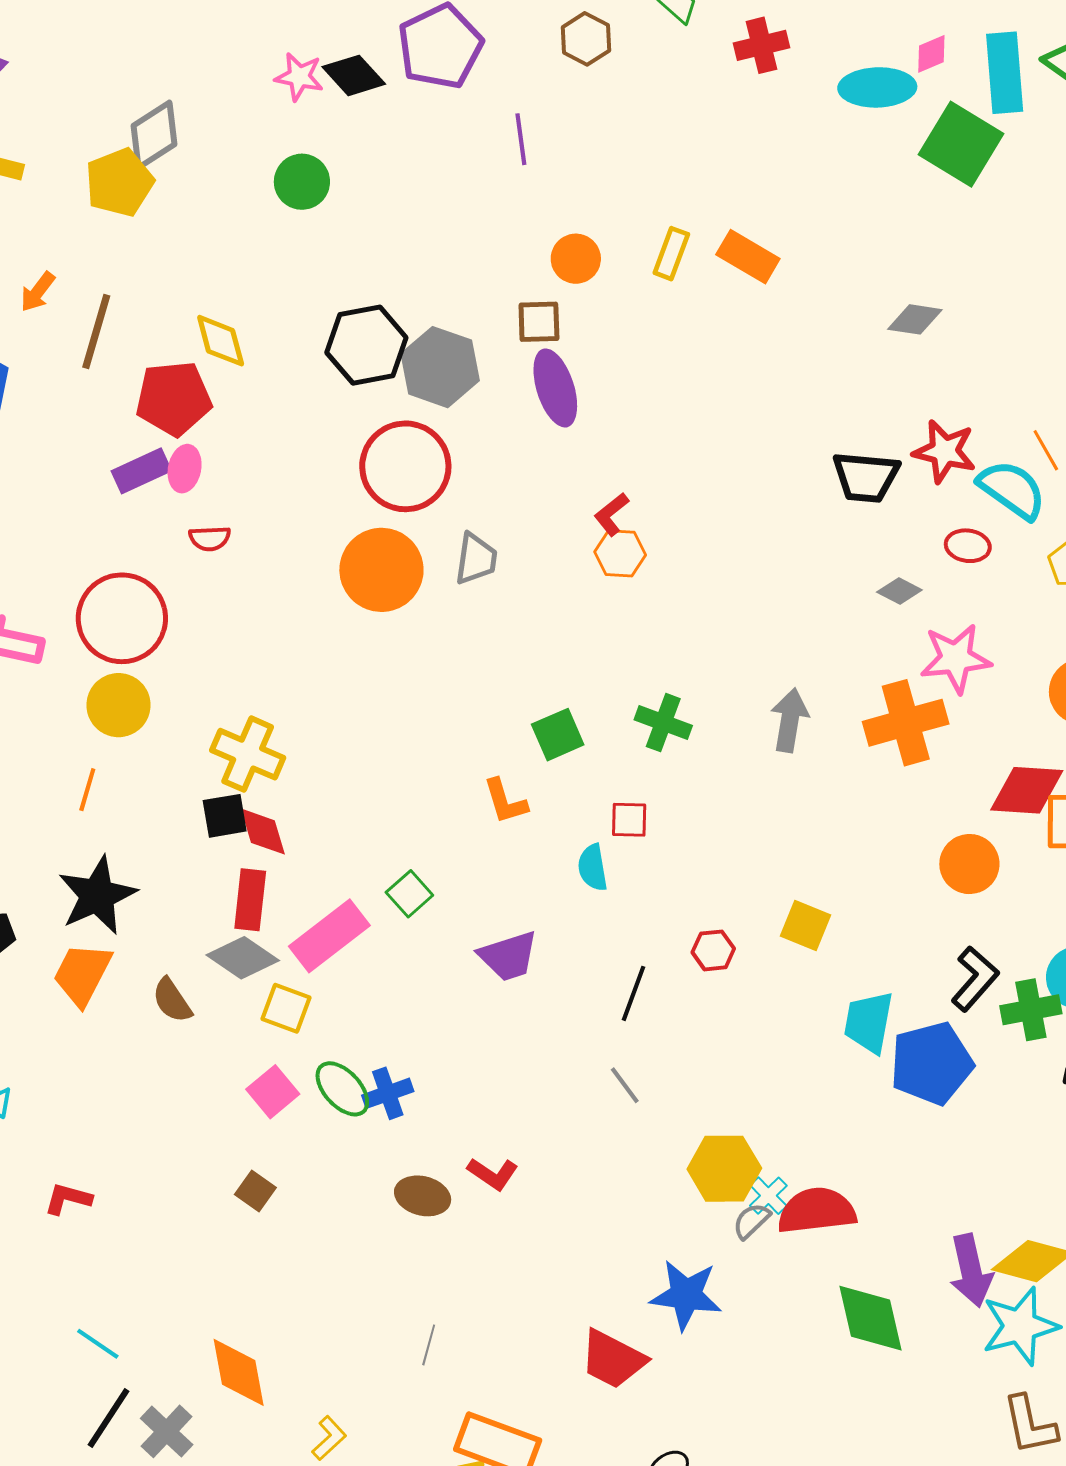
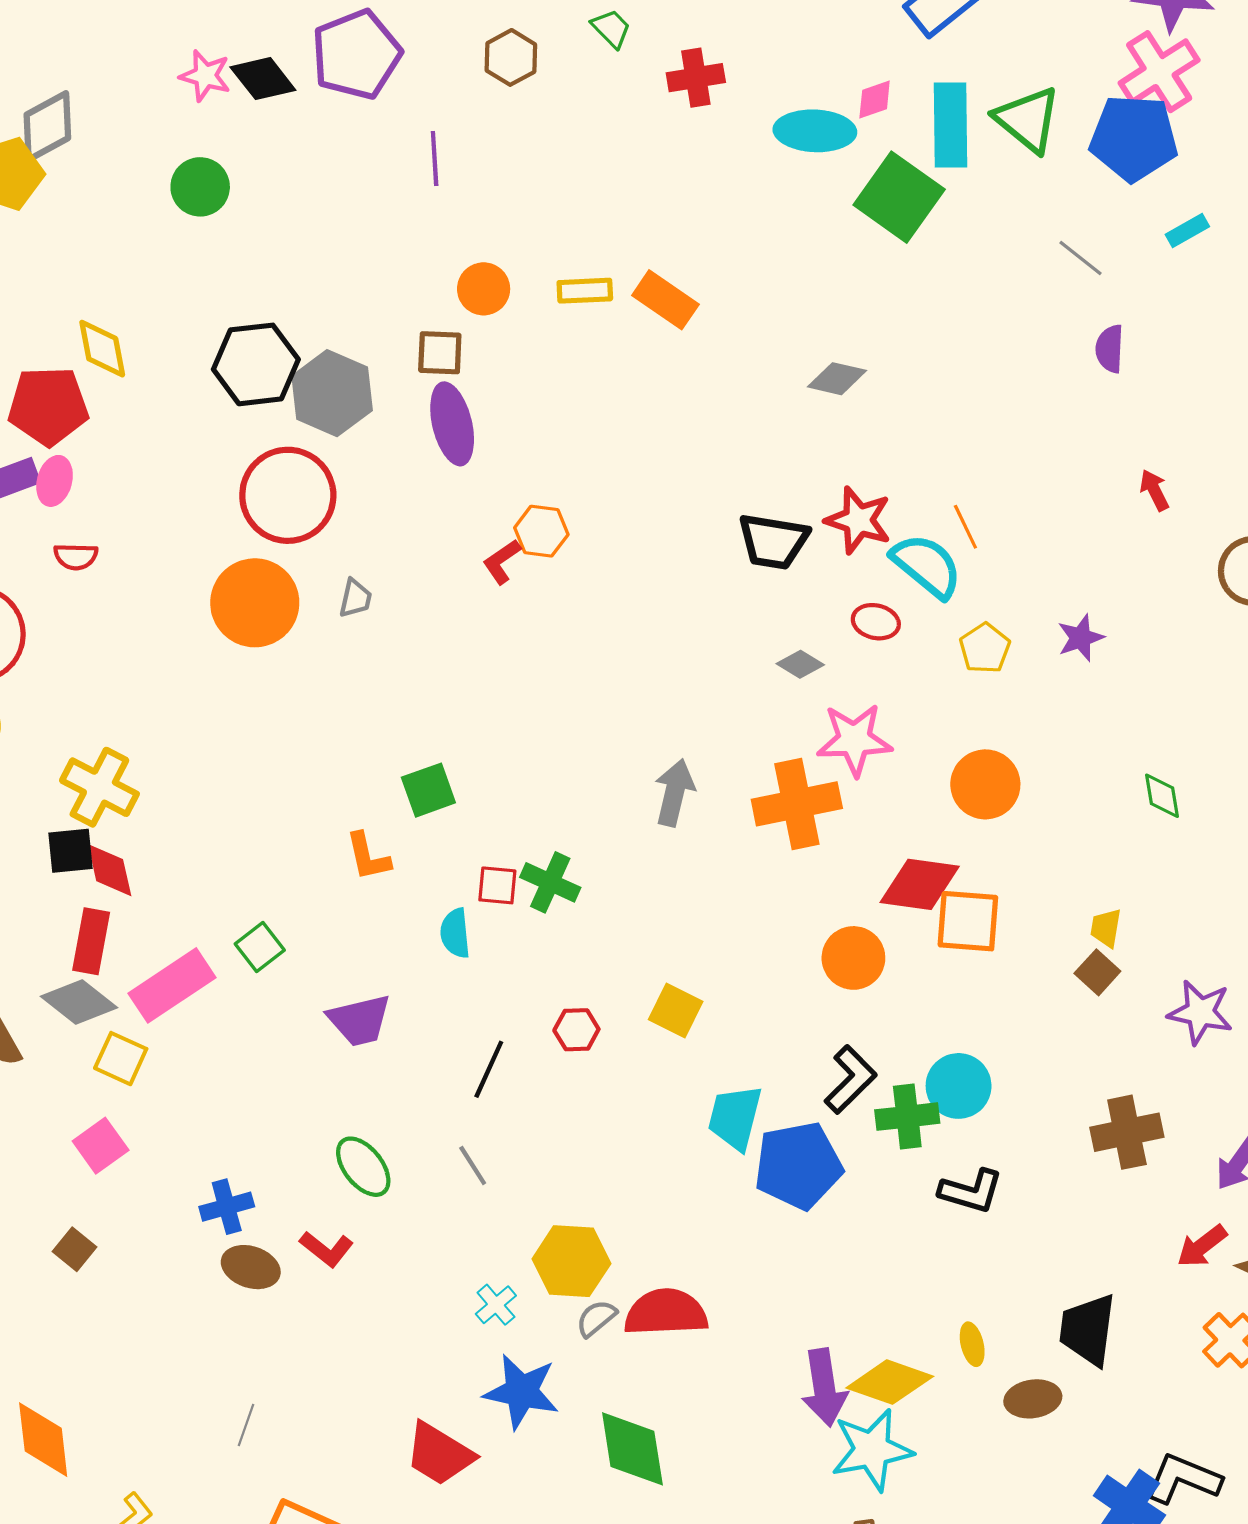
yellow rectangle: (671, 254) -> (585, 291), turned 63
orange hexagon: (620, 553) -> (541, 531), moved
gray trapezoid: (476, 559) -> (355, 598), size x0.7
green cross: (663, 723) -> (550, 882), moved
green ellipse: (342, 1089) -> (363, 1167), moved
blue cross: (388, 1093) -> (227, 1207), moved
cyan cross: (768, 1196) -> (496, 1305), moved
green diamond: (871, 1318) -> (632, 1449), moved

